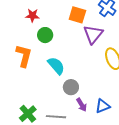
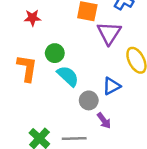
green circle: (45, 35) -> (55, 53), moved
blue triangle: (103, 106) -> (112, 86), moved

